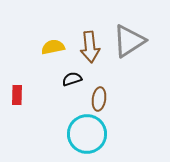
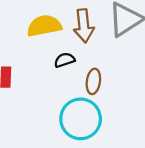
yellow semicircle: (53, 47) -> (44, 26), size x1.4

